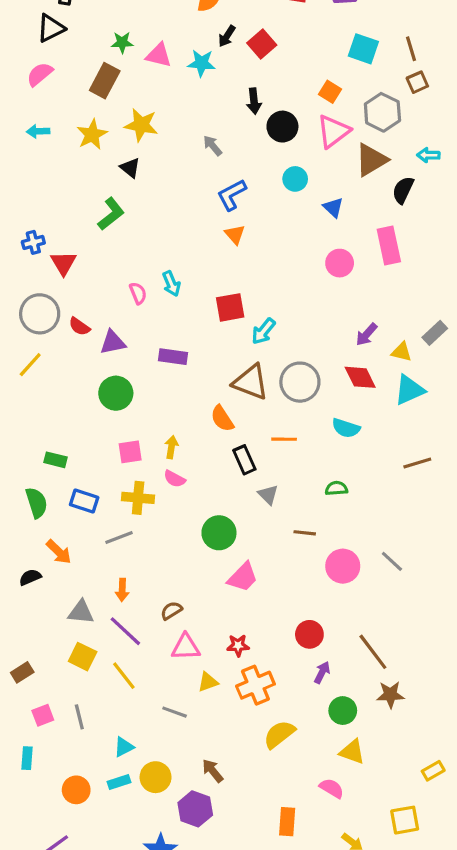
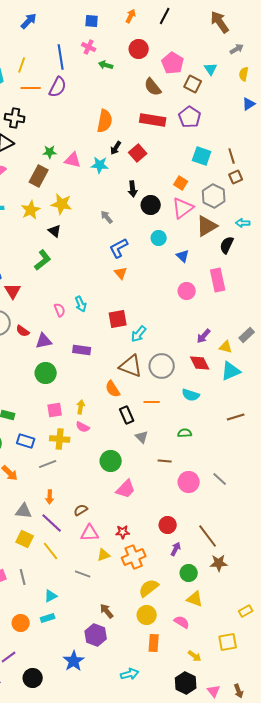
yellow circle: (156, 777) -> (147, 615), moved

